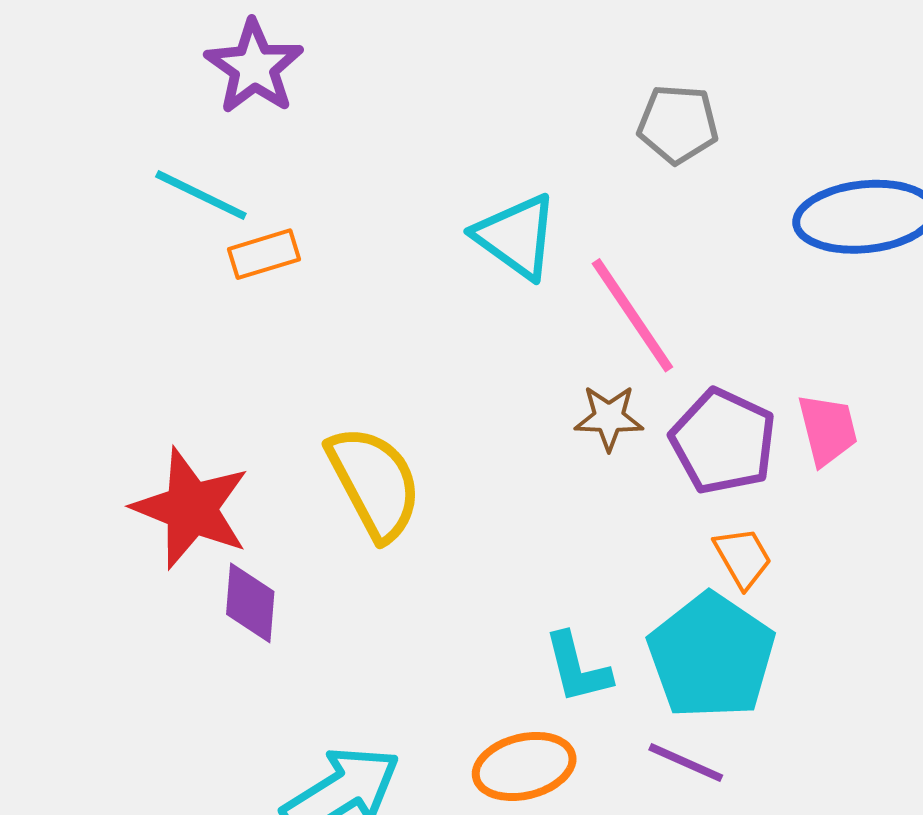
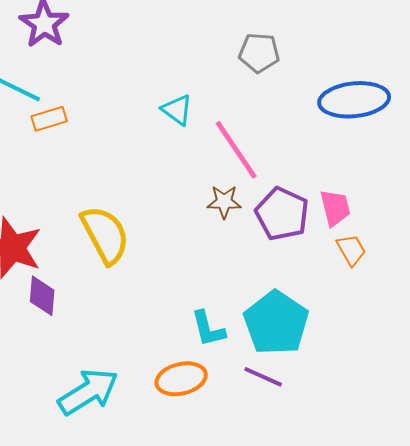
cyan triangle: (516, 236) -> (177, 110), size x0.7
orange trapezoid: (743, 558) -> (351, 250), moved

